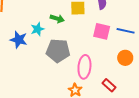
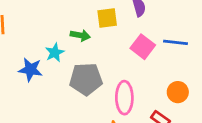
pink square: (102, 31) -> (143, 47), turned 30
orange circle: (125, 58) -> (178, 92), moved

